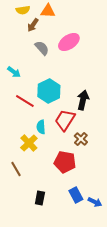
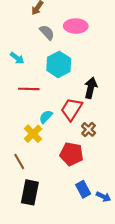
pink ellipse: (69, 42) -> (76, 26), turned 35
cyan hexagon: (49, 91) -> (59, 64), moved
red line: (25, 101) -> (29, 89), turned -30
cyan semicircle: (41, 127) -> (46, 117), turned 48
black rectangle: (40, 198) -> (30, 192), moved, size x1.6

